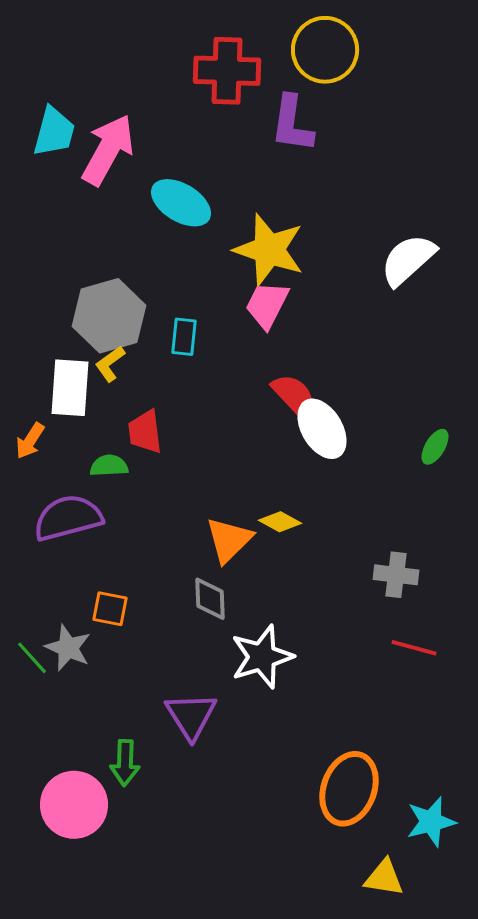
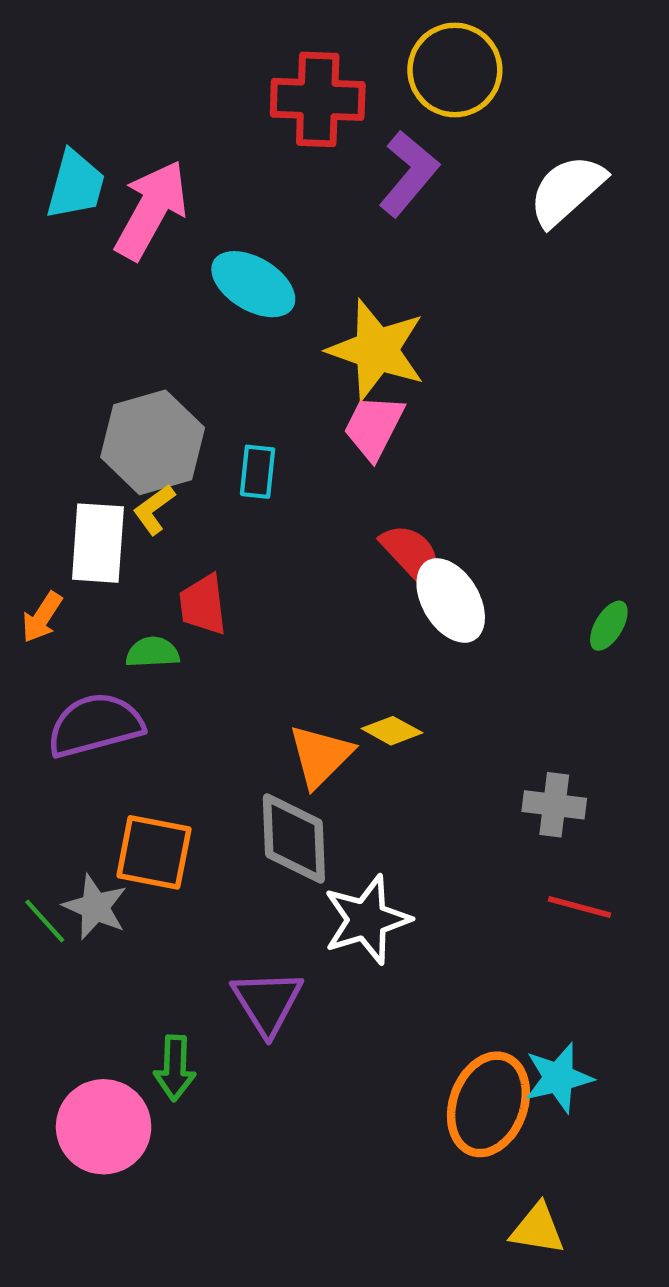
purple L-shape: (292, 124) -> (409, 174), turned -148
white semicircle: (408, 260) -> (567, 190), moved
gray diamond: (210, 599) -> (294, 838), size x1.5
orange square: (110, 609) -> (154, 852), size x1.5
cyan star: (431, 822) -> (558, 1078), moved

